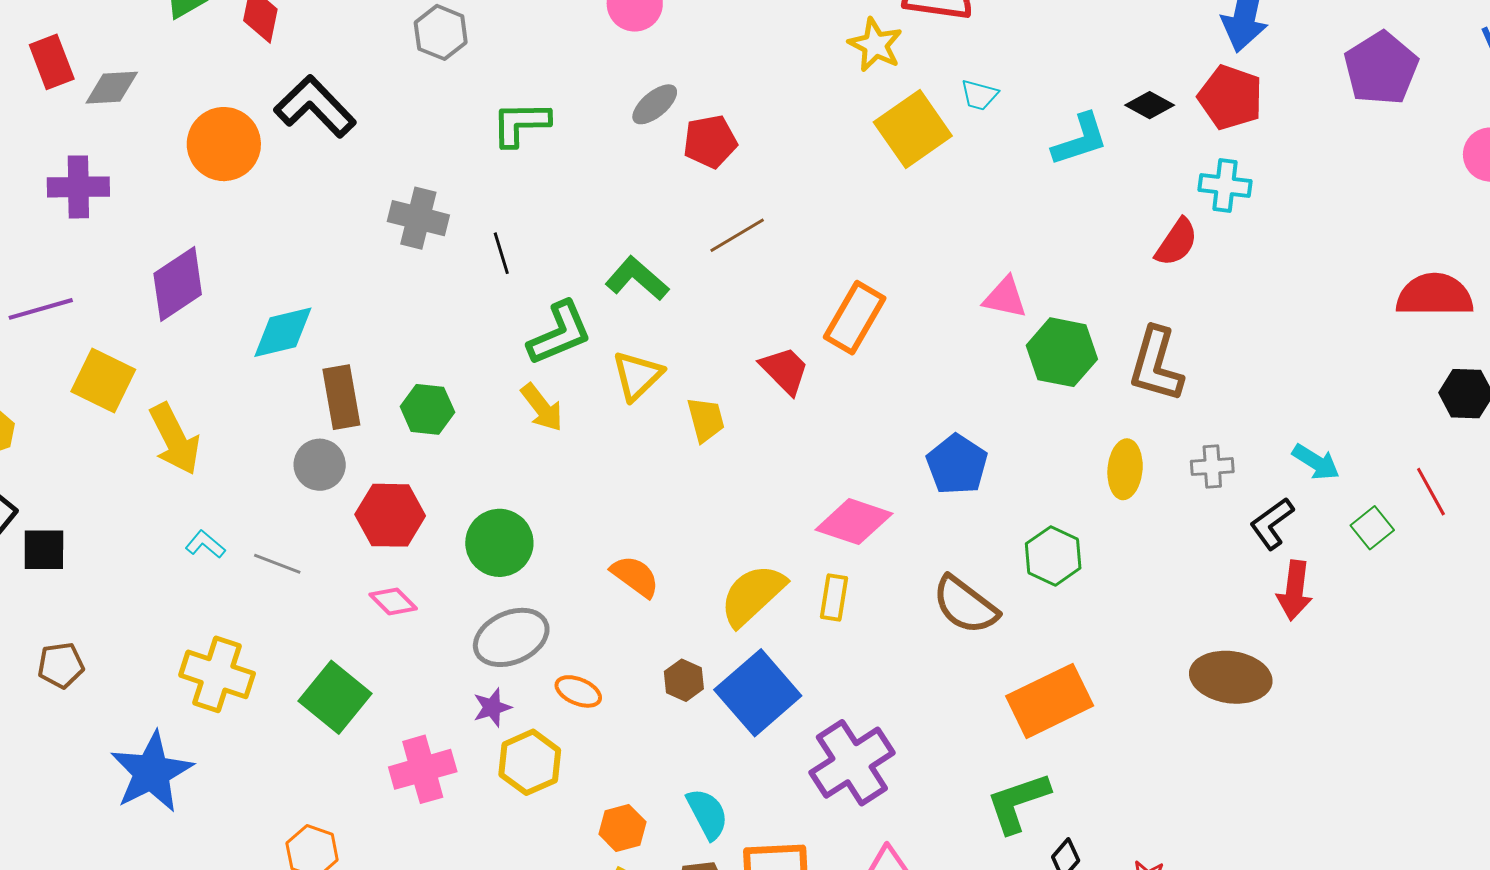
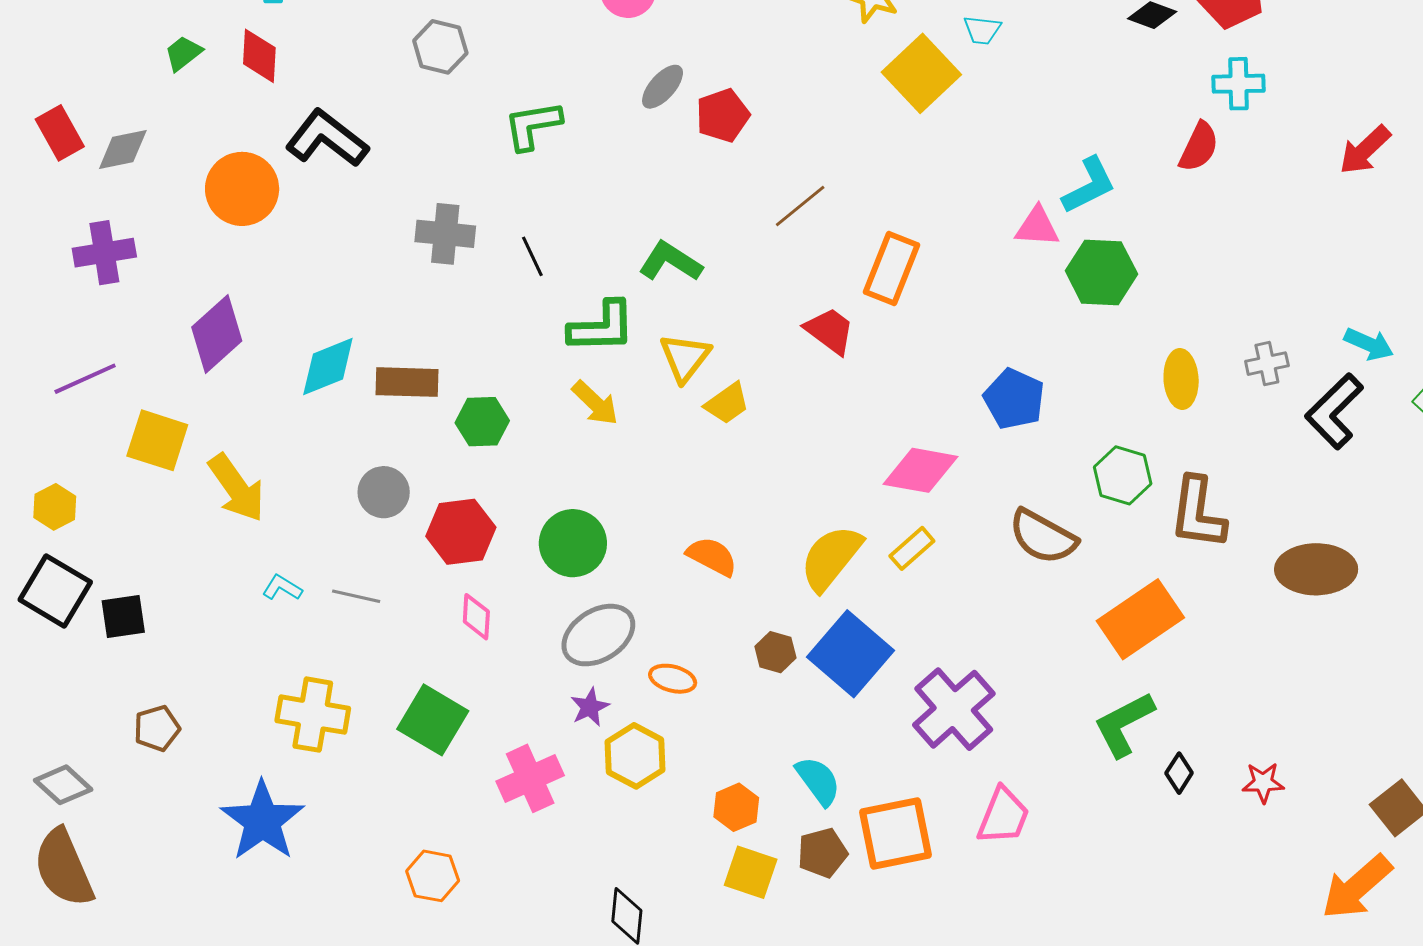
cyan L-shape: (1080, 140) -> (1089, 185), moved
brown line: (737, 235) -> (800, 206), moved
green L-shape: (560, 333) -> (602, 327), turned 30
brown L-shape: (1156, 365) -> (1198, 513), moved
brown rectangle: (341, 397) -> (407, 382), moved, turned -70
yellow trapezoid: (706, 420) -> (727, 403), moved, turned 78
black L-shape: (1272, 523) -> (1334, 411), size x1.4
red arrow: (1295, 590) -> (1365, 150), moved, turned 48
yellow rectangle: (834, 598) -> (912, 548), turned 48
pink diamond: (393, 601) -> (476, 617), turned 57

